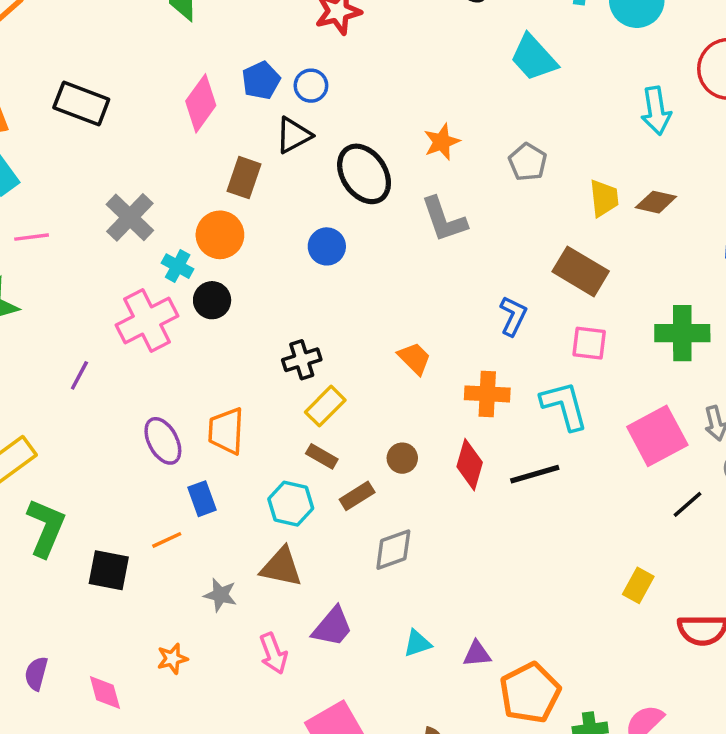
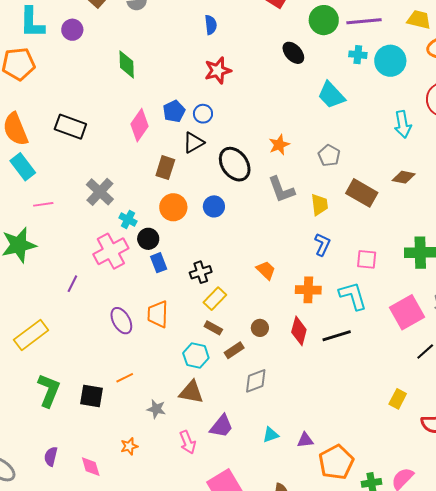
yellow trapezoid: (604, 198) -> (319, 205), moved
orange circle: (220, 235) -> (173, 207), moved
brown rectangle: (581, 271) -> (362, 193), moved
blue rectangle: (202, 499) -> (159, 263), moved
green L-shape: (46, 528) -> (49, 390), moved

